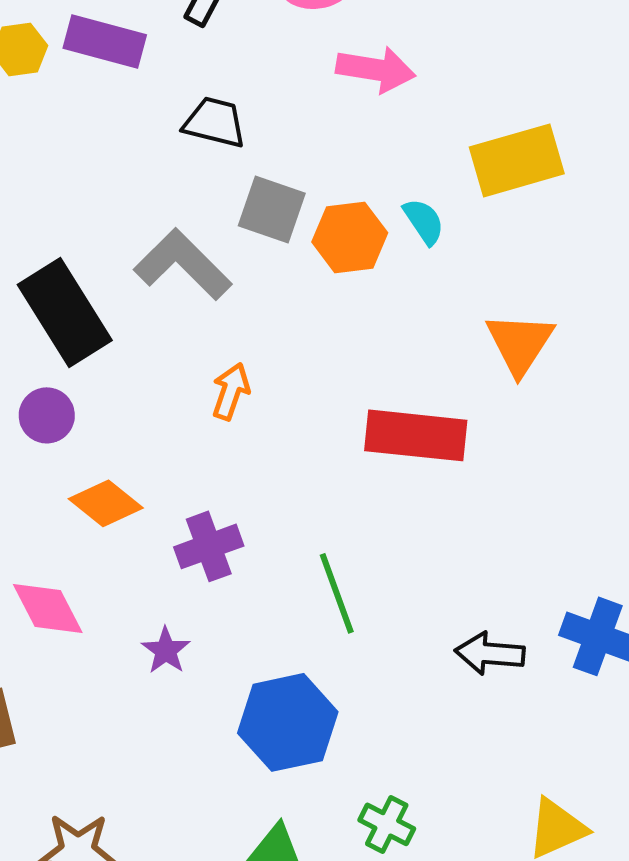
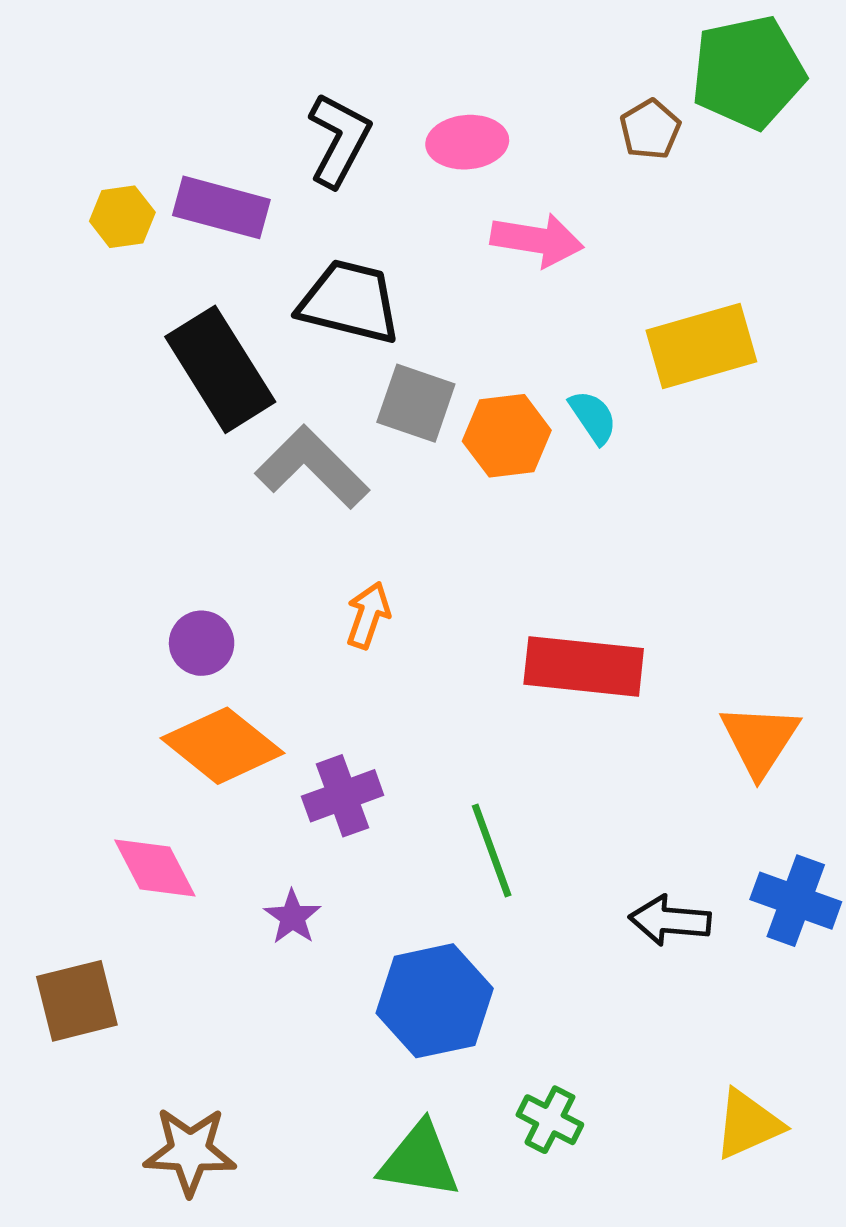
black trapezoid: (215, 122) -> (350, 302), size x1.4
black rectangle: (65, 312) -> (220, 369), moved
orange triangle: (520, 343) -> (760, 740), moved
purple circle: (47, 415) -> (202, 643), moved
orange diamond: (106, 503) -> (223, 746), size x1.4

